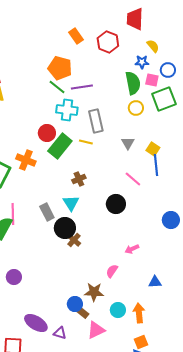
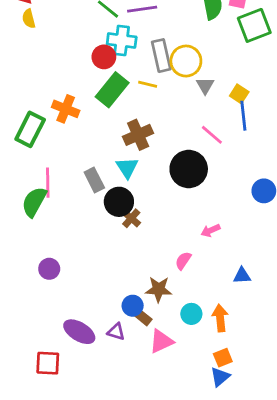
yellow circle: (136, 108) -> (186, 61), moved, size x1.5
red circle: (47, 133) -> (104, 57), moved
brown cross: (79, 179) -> (138, 135), size x1.5
black circle: (116, 204) -> (189, 169), size x1.4
purple triangle: (60, 333) -> (116, 332), moved

